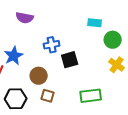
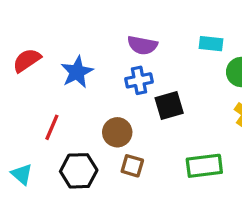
purple semicircle: (25, 18) -> (142, 45), moved
blue star: (14, 56) -> (77, 72), moved

